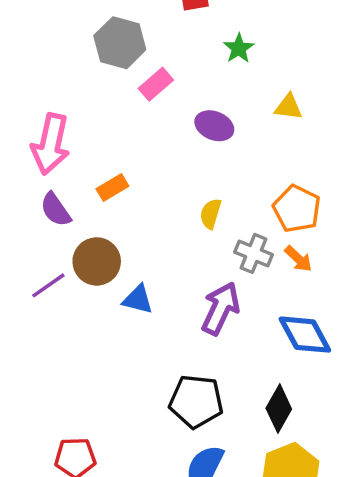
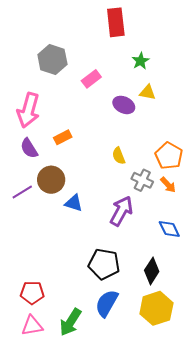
gray hexagon: (120, 43) -> (52, 60), moved
yellow triangle: (288, 107) -> (148, 92), moved
yellow semicircle: (211, 214) -> (119, 156), turned -42
blue diamond: (305, 335) -> (169, 229), size x0.7

